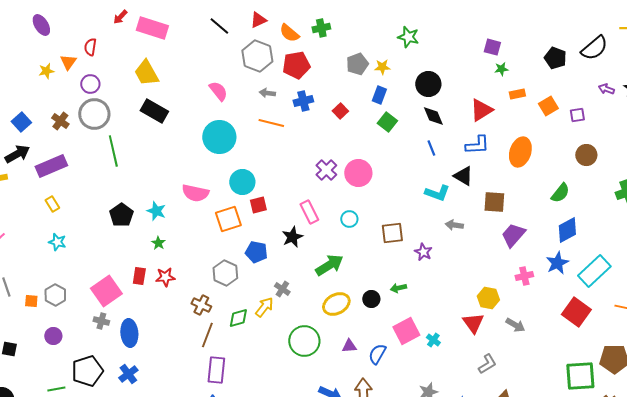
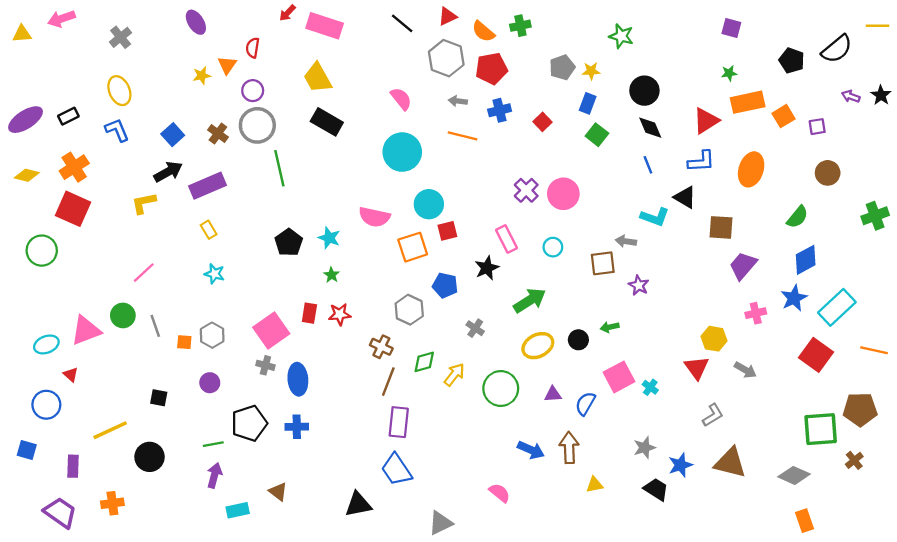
purple square: (492, 47) -> (731, 28), moved
orange rectangle: (517, 94) -> (748, 102), size x1.8
gray arrow: (454, 225) -> (626, 241), moved
yellow arrow: (264, 307) -> (454, 375), moved
blue cross: (128, 374) -> (297, 427), turned 36

